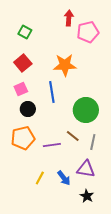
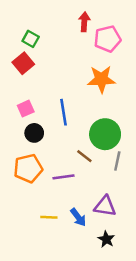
red square: (23, 63) -> (23, 63), moved
orange star: (65, 65) -> (101, 79), moved
brown line: (73, 136) -> (84, 156), moved
gray line: (93, 142) -> (117, 161), moved
yellow line: (40, 178) -> (49, 217), turned 64

